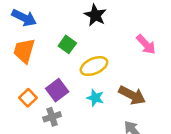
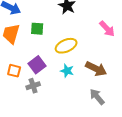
green square: (67, 44) -> (37, 29), moved, turned -32
orange square: (28, 98) -> (14, 71), turned -32

